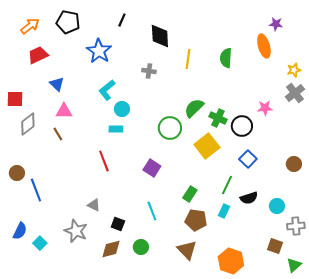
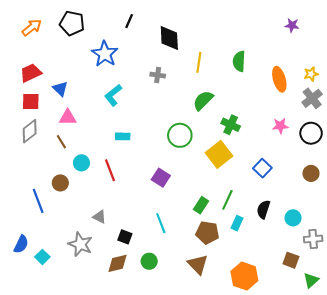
orange ellipse: (264, 46) -> (279, 79), moved
red trapezoid: (38, 55) -> (31, 73), moved
red square: (15, 99) -> (31, 101), moved
green semicircle: (194, 108) -> (203, 100), moved
pink star: (265, 108) -> (280, 126), moved
cyan circle: (122, 109) -> (81, 163), moved
black circle: (242, 126) -> (311, 133), moved
brown circle: (17, 173) -> (60, 183), moved
green line: (227, 185) -> (227, 200), moved
black semicircle: (249, 198) -> (263, 209), turned 126

